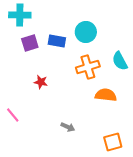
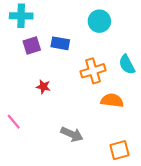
cyan circle: (86, 32) -> (99, 21), moved
gray arrow: (68, 127) -> (72, 134), size x1.5

